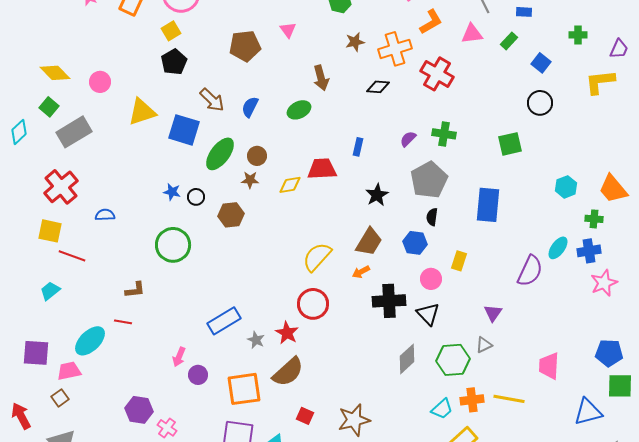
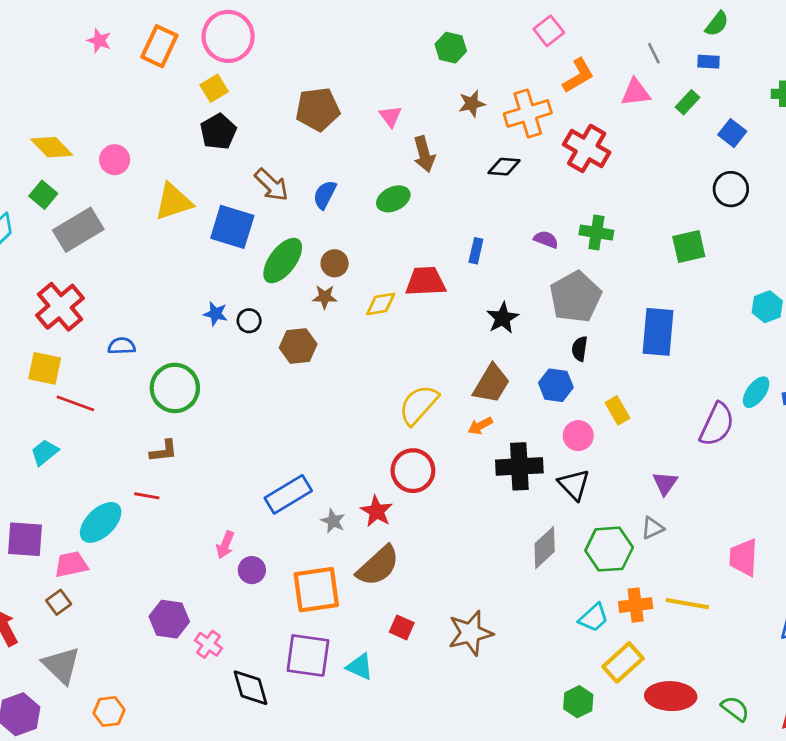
pink triangle: (288, 30) -> (391, 116), moved
purple semicircle: (408, 139) -> (546, 240), turned 66
green circle: (173, 245) -> (175, 388), moved
yellow rectangle: (459, 261) -> (617, 410), turned -48

